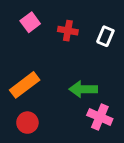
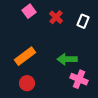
red cross: (68, 31) -> (56, 17), turned 32

